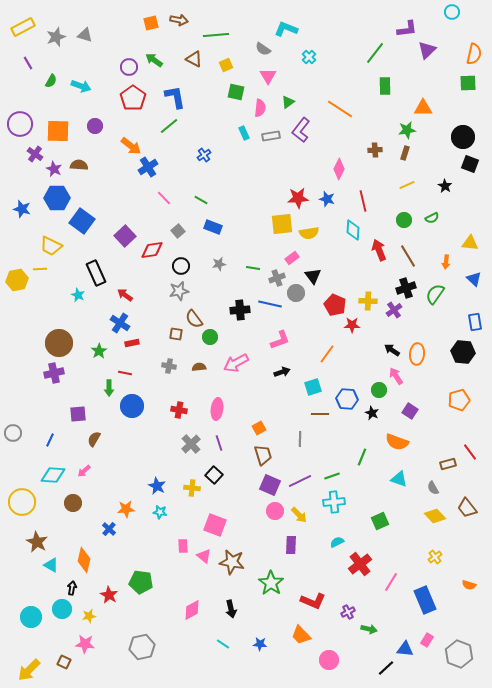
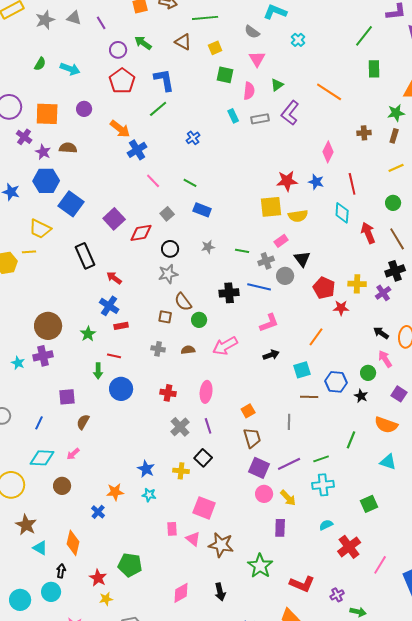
purple line: (28, 63) -> (101, 23), moved
cyan star: (78, 295) -> (18, 363), moved
yellow star: (89, 616) -> (106, 599), moved

